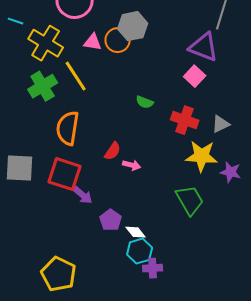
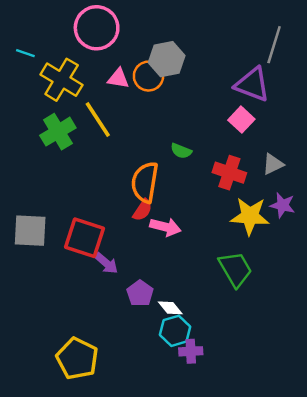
gray triangle: (221, 124) -> (273, 164), moved
orange semicircle: (68, 128) -> (145, 182), moved
pink arrow: (132, 165) -> (165, 227), size x1.4
purple star: (231, 172) -> (282, 205), moved

